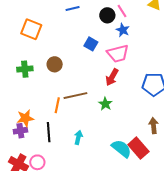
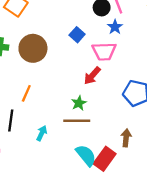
brown circle: (55, 64) -> (33, 48), size x1.6
brown line: (75, 96) -> (77, 121), moved
red rectangle: (138, 148) -> (105, 159), turned 65

